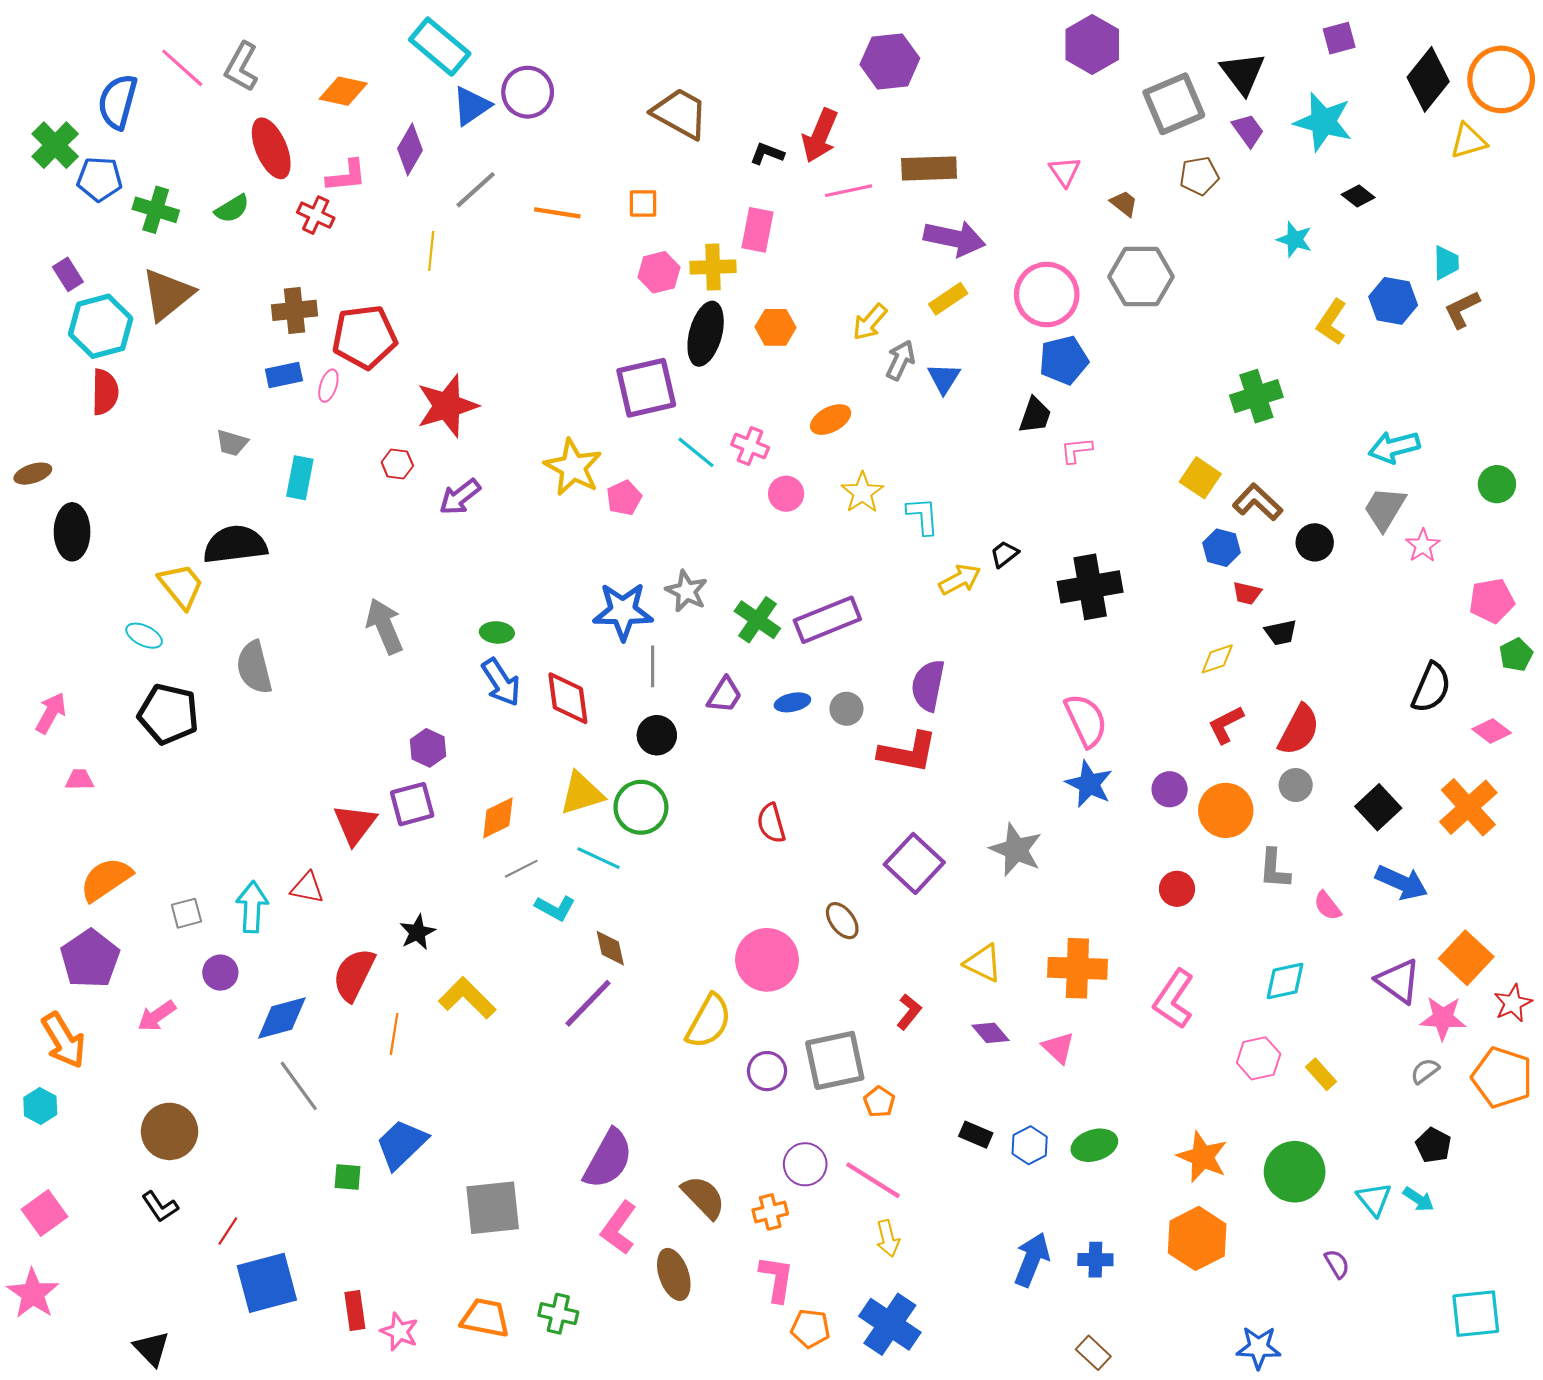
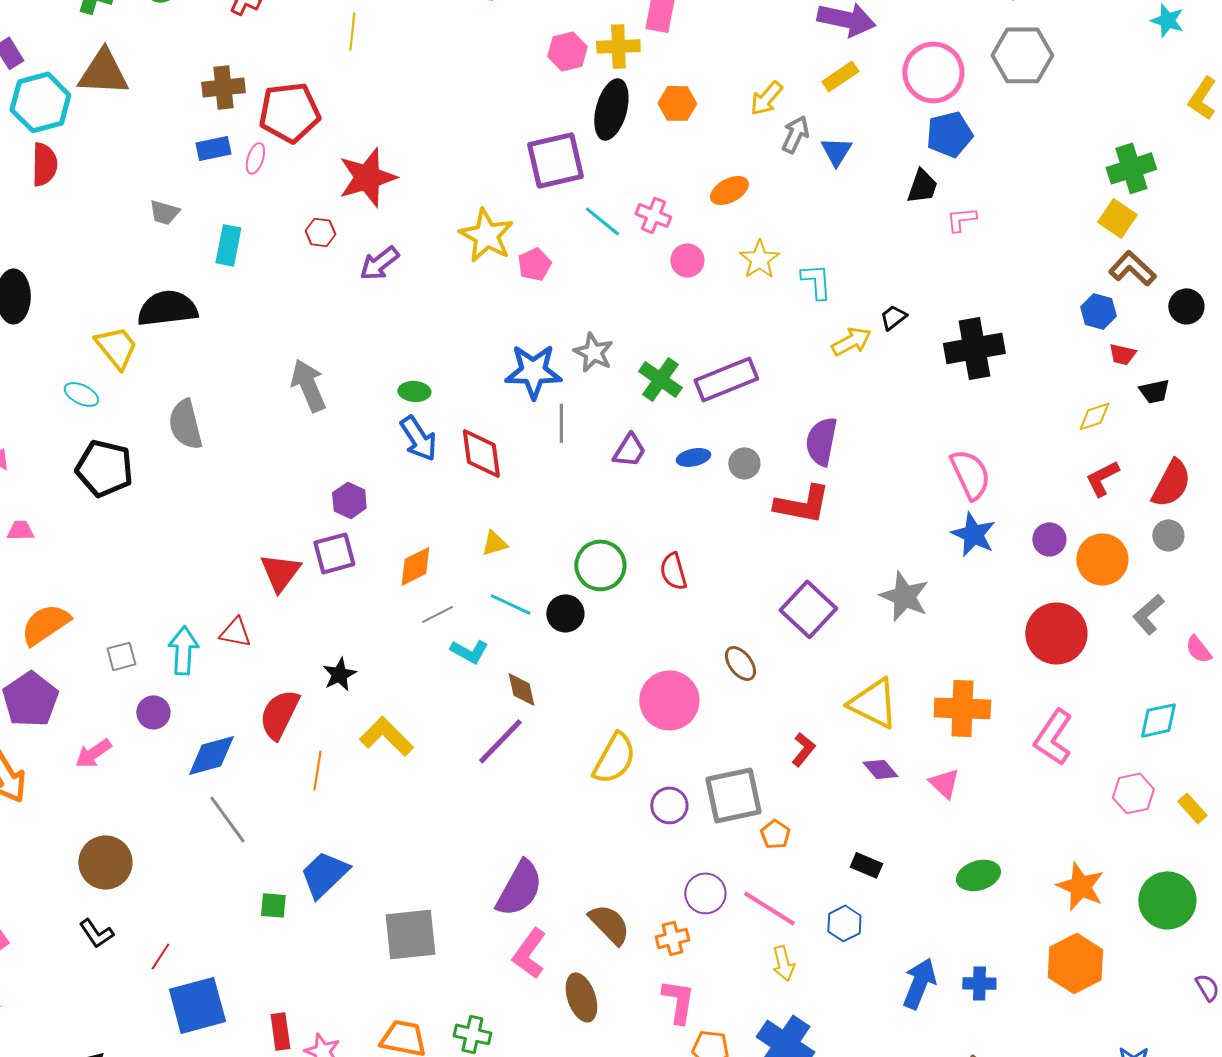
brown triangle: (167, 295) -> (103, 72), turned 42
yellow square: (1200, 478) -> (1117, 218), moved
black circle: (657, 735) -> (565, 613), moved
yellow triangle: (582, 793) -> (494, 543), size x0.6
green circle: (641, 807) -> (600, 565), moved
gray L-shape: (1274, 869) -> (1148, 614), turned 45
red circle: (1177, 889) -> (1056, 633), size x1.8
yellow triangle: (983, 963) -> (873, 703), size x1.4
blue hexagon: (1030, 1145) -> (844, 923), moved

